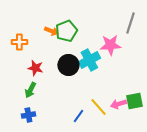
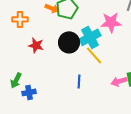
green arrow: (30, 90) -> (16, 80), moved
yellow line: (98, 107) -> (94, 55), moved
blue line: (78, 116) -> (79, 81), moved, turned -32

